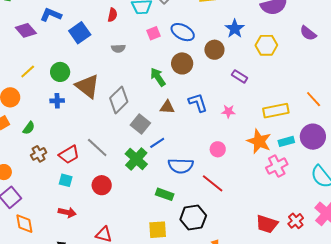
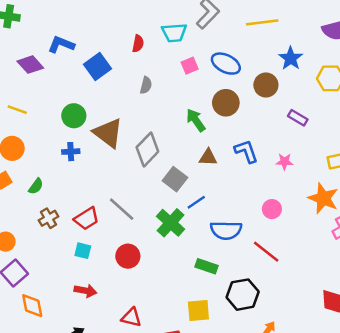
gray semicircle: (118, 48) -> (146, 85), turned -72
yellow line: (28, 72) -> (17, 110), moved, turned 63

